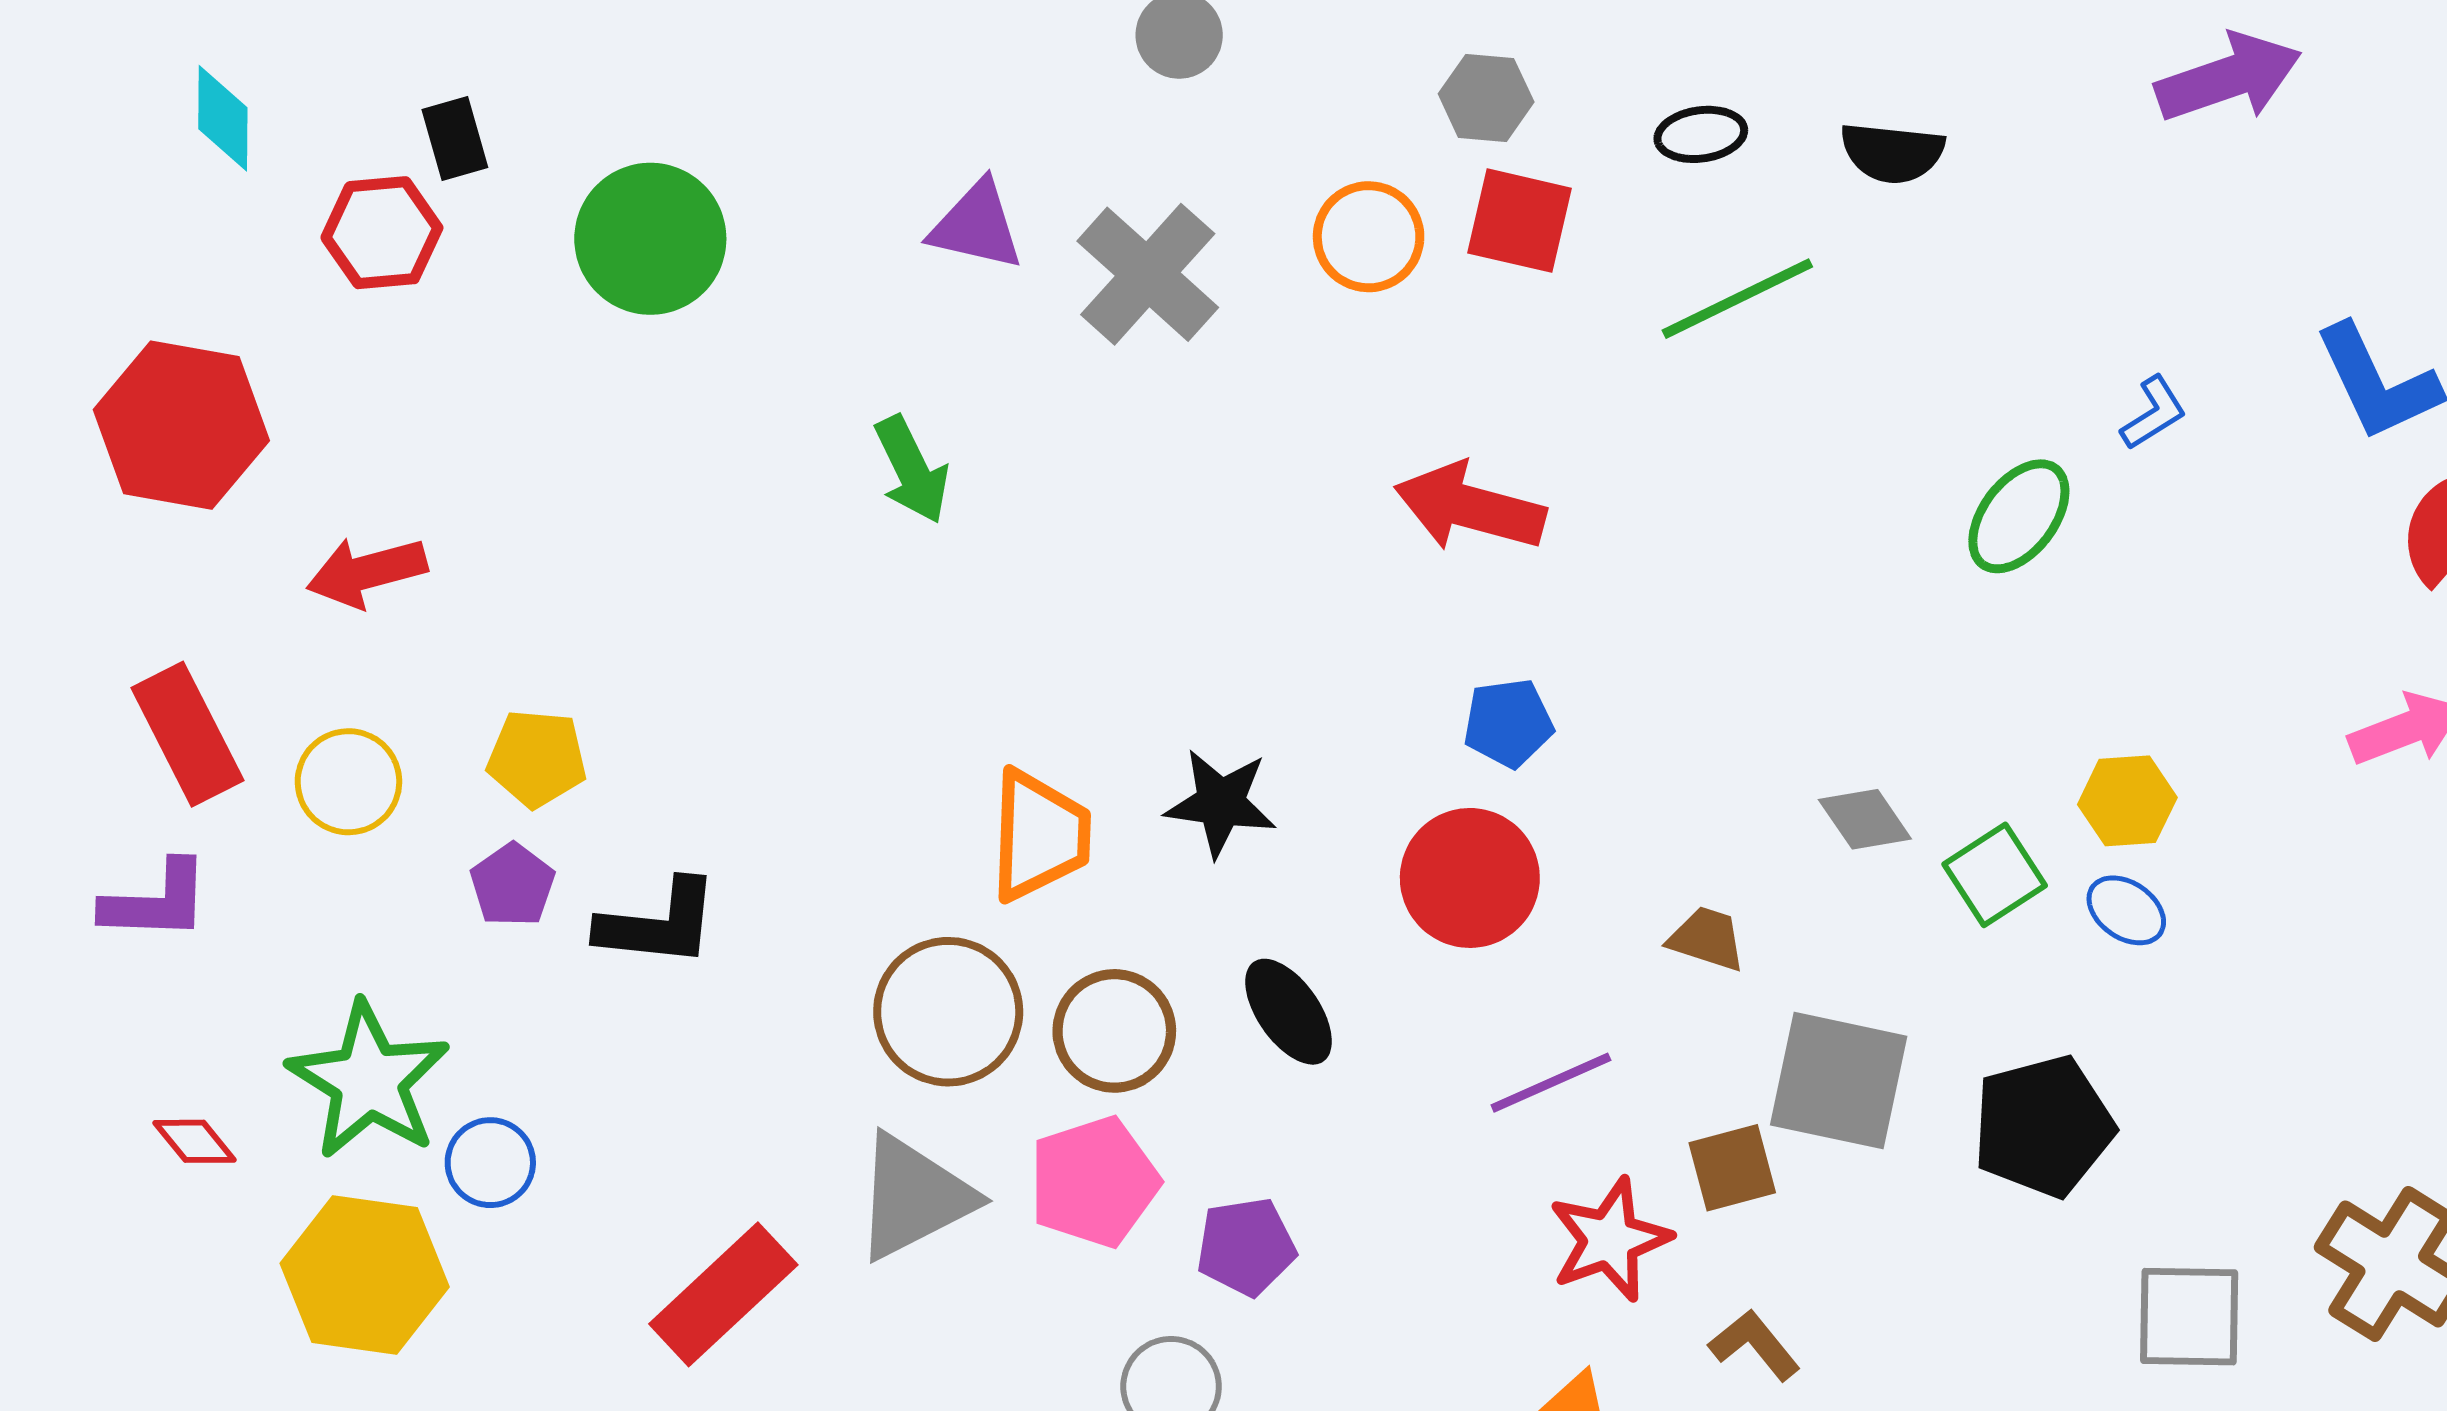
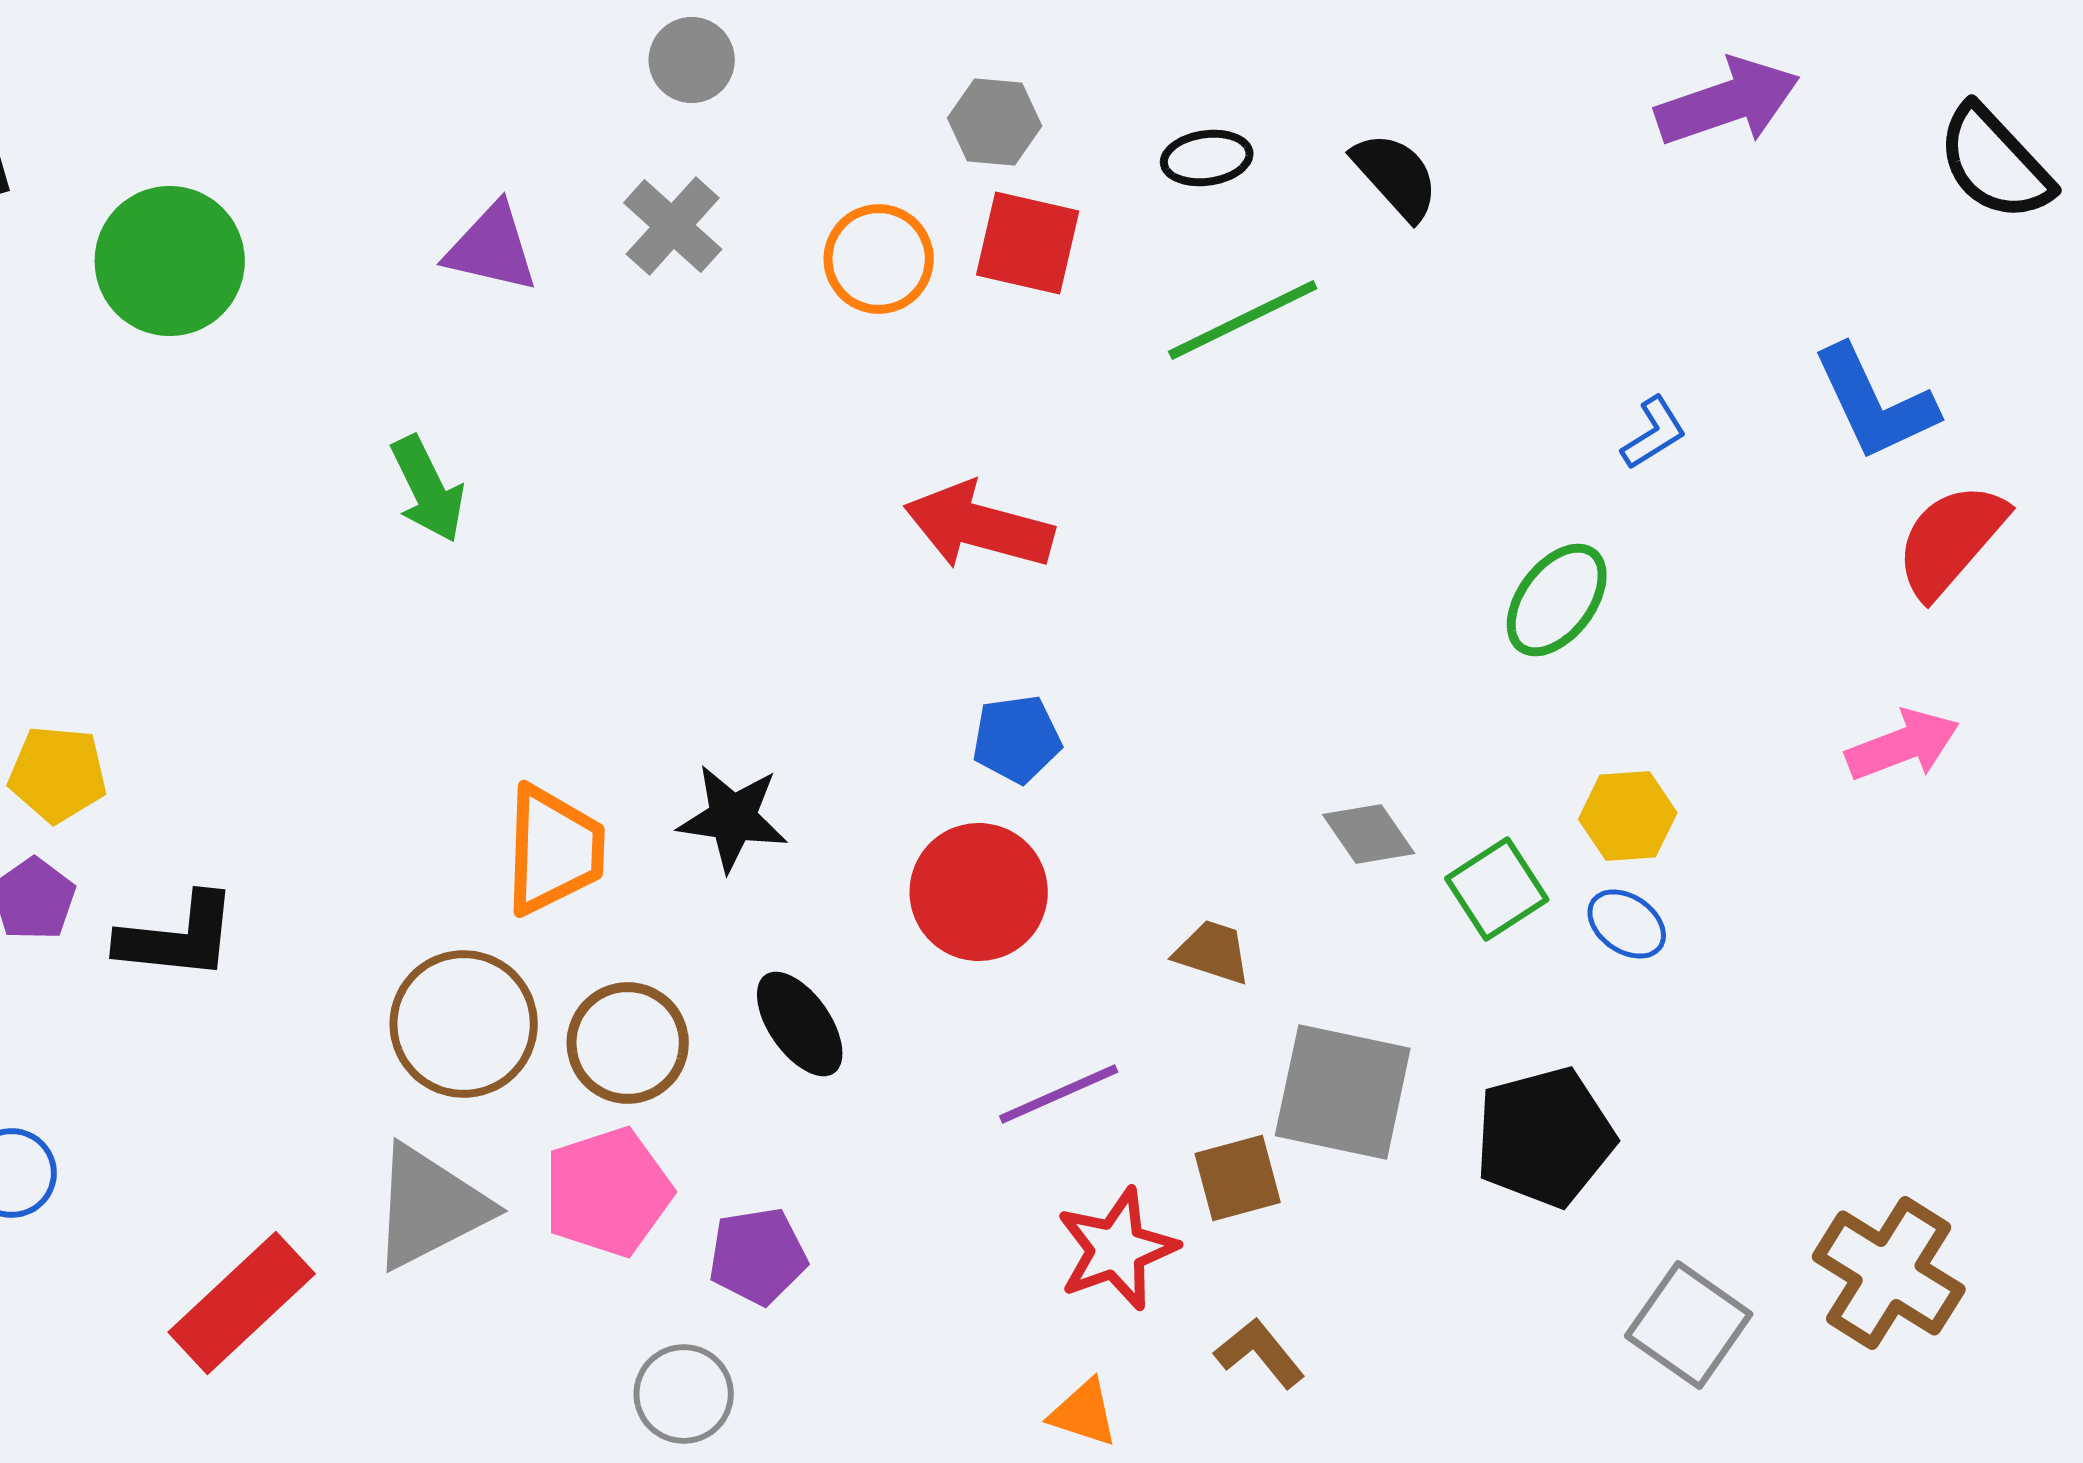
black semicircle: (1892, 153) -> (1396, 176), turned -138
gray cross: (1148, 274) -> (673, 226), moved, size x0.7
green ellipse: (2019, 516) -> (1557, 600), moved
gray square: (2189, 1317) -> (1689, 1325), turned 34

